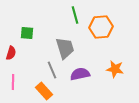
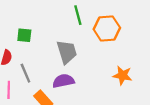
gray line: (52, 70) -> (25, 73), moved
purple semicircle: (80, 74) -> (63, 81), moved

